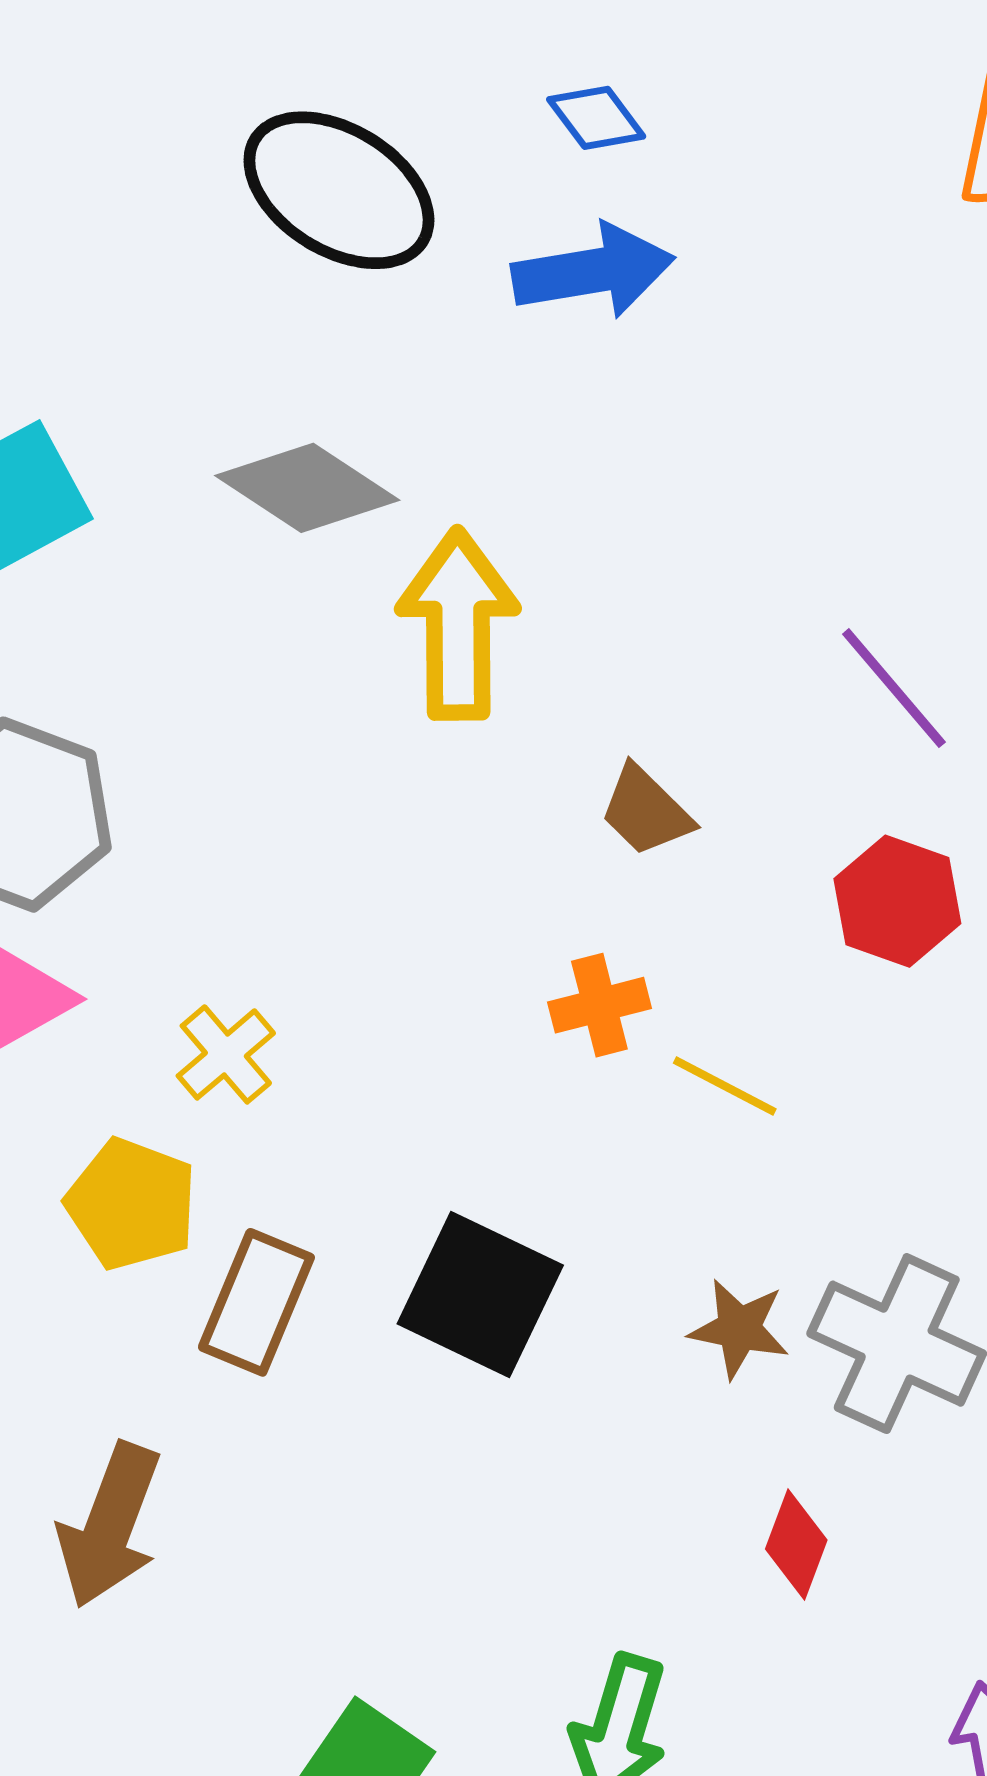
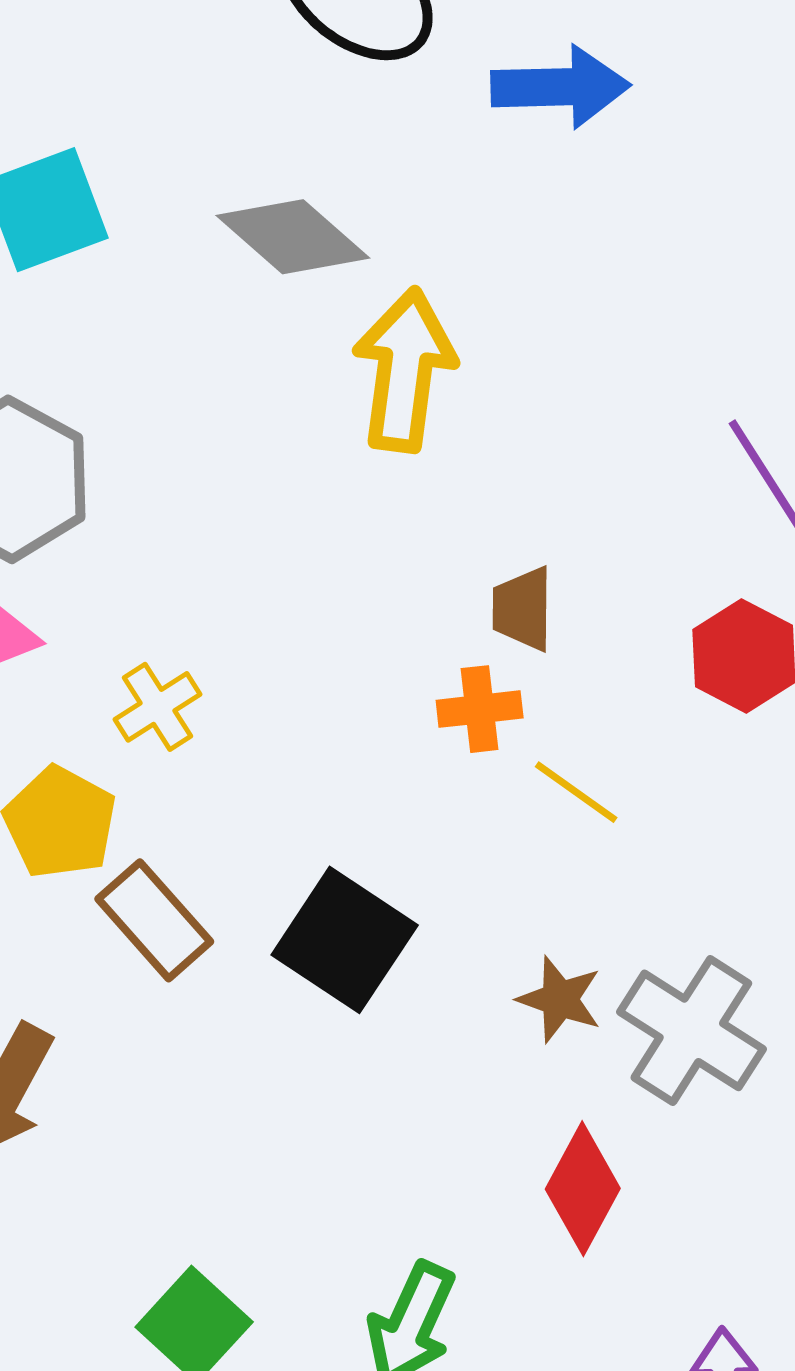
brown trapezoid: (646, 811) -> (523, 609), moved, turned 38
brown rectangle: (256, 1302) -> (154, 920), turned -72
red diamond: (796, 1544) -> (583, 1189), size x1.4

